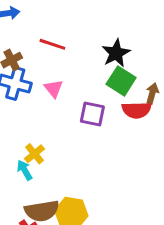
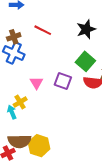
black star: (116, 53) -> (86, 29), moved
pink triangle: (54, 88) -> (36, 83), moved

